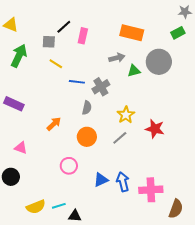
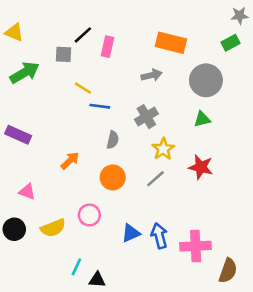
green arrow: (19, 56) -> (25, 73), turned 35
yellow line: (56, 64) -> (83, 88), moved
green triangle: (134, 71) -> (202, 119), moved
gray cross: (101, 87) -> (146, 117), moved
cyan line: (59, 206) -> (76, 267), turned -48
yellow semicircle: (36, 207) -> (53, 228), moved

